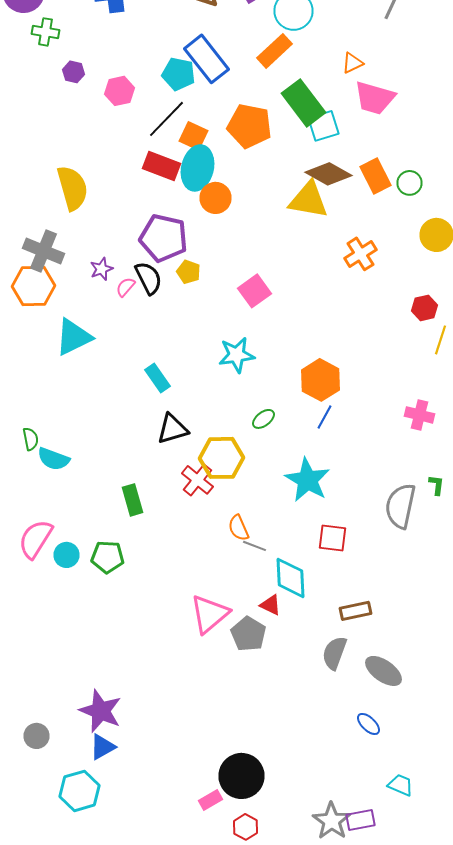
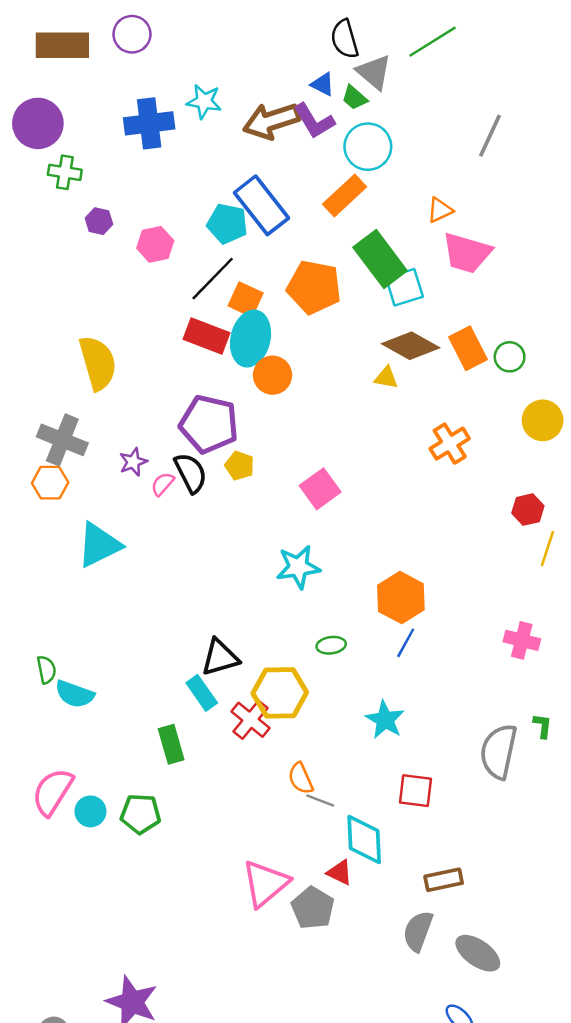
yellow triangle: (308, 200) -> (386, 378), size x0.5
orange hexagon: (34, 286) -> (50, 483), size x0.7
cyan rectangle: (158, 378) -> (202, 693), moved
green ellipse: (264, 419) -> (331, 645), turned 30
cyan star: (308, 480) -> (385, 720), size x0.7

